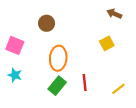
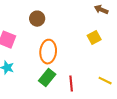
red line: (85, 83) -> (71, 84), moved
yellow line: (118, 89) -> (105, 81), turned 64

